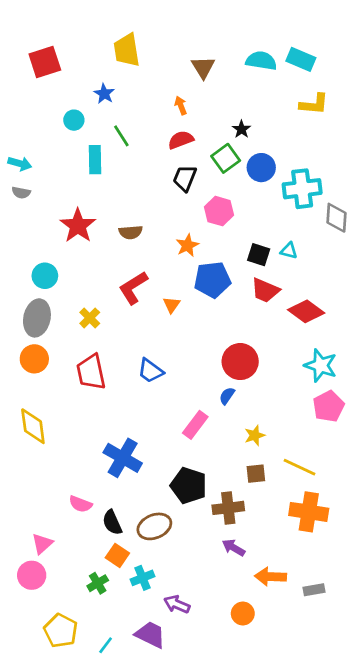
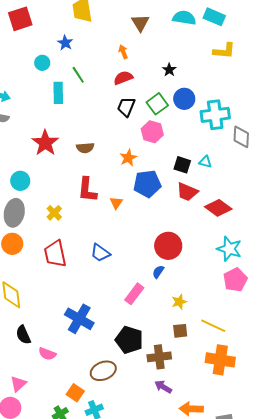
green square: (226, 158) -> (157, 104), moved
red L-shape: (133, 288) -> (87, 190), turned -52
black semicircle: (112, 522) -> (23, 335), moved

